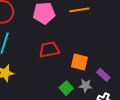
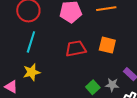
orange square: (79, 62) -> (107, 45), moved

